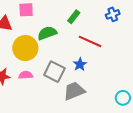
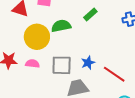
red line: (90, 41) -> (114, 74), moved
gray square: (54, 72) -> (62, 65), turned -35

